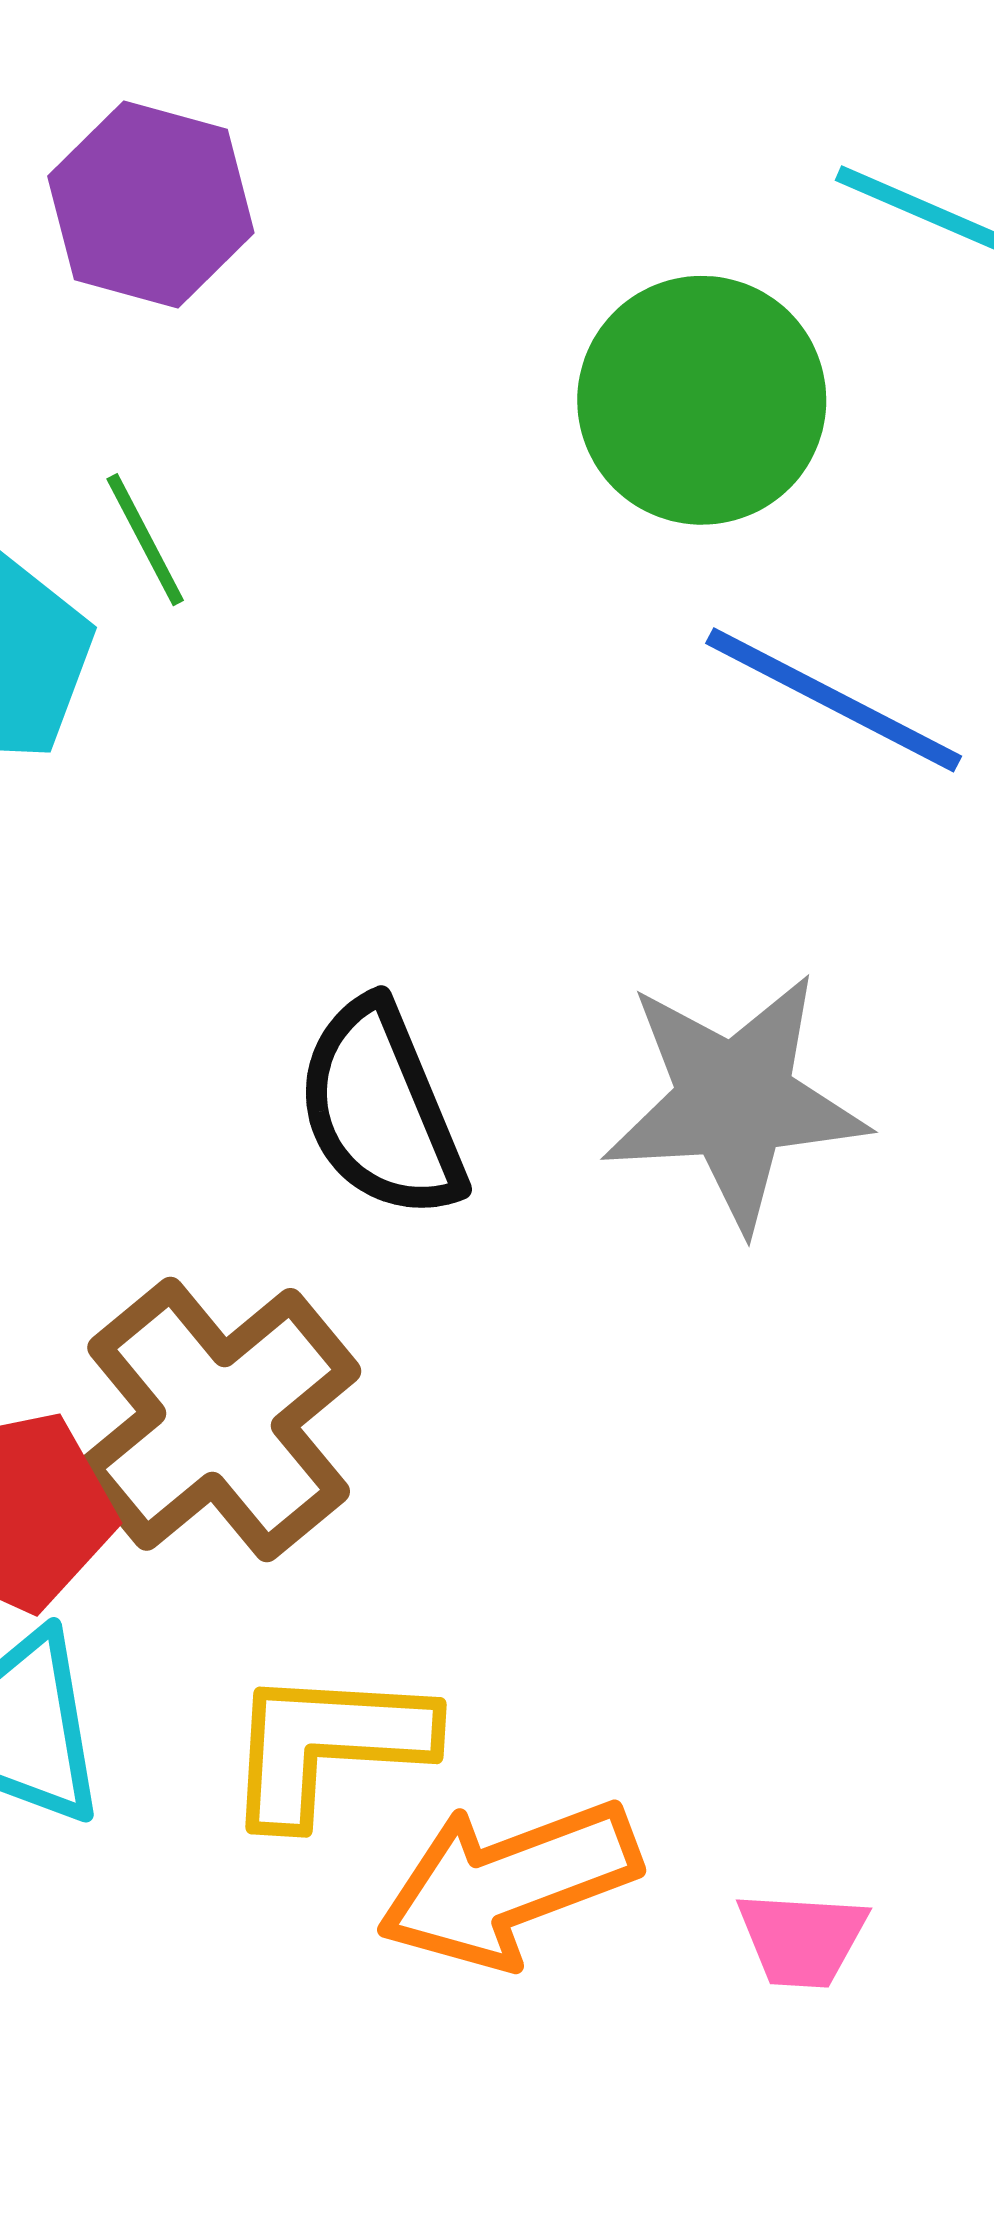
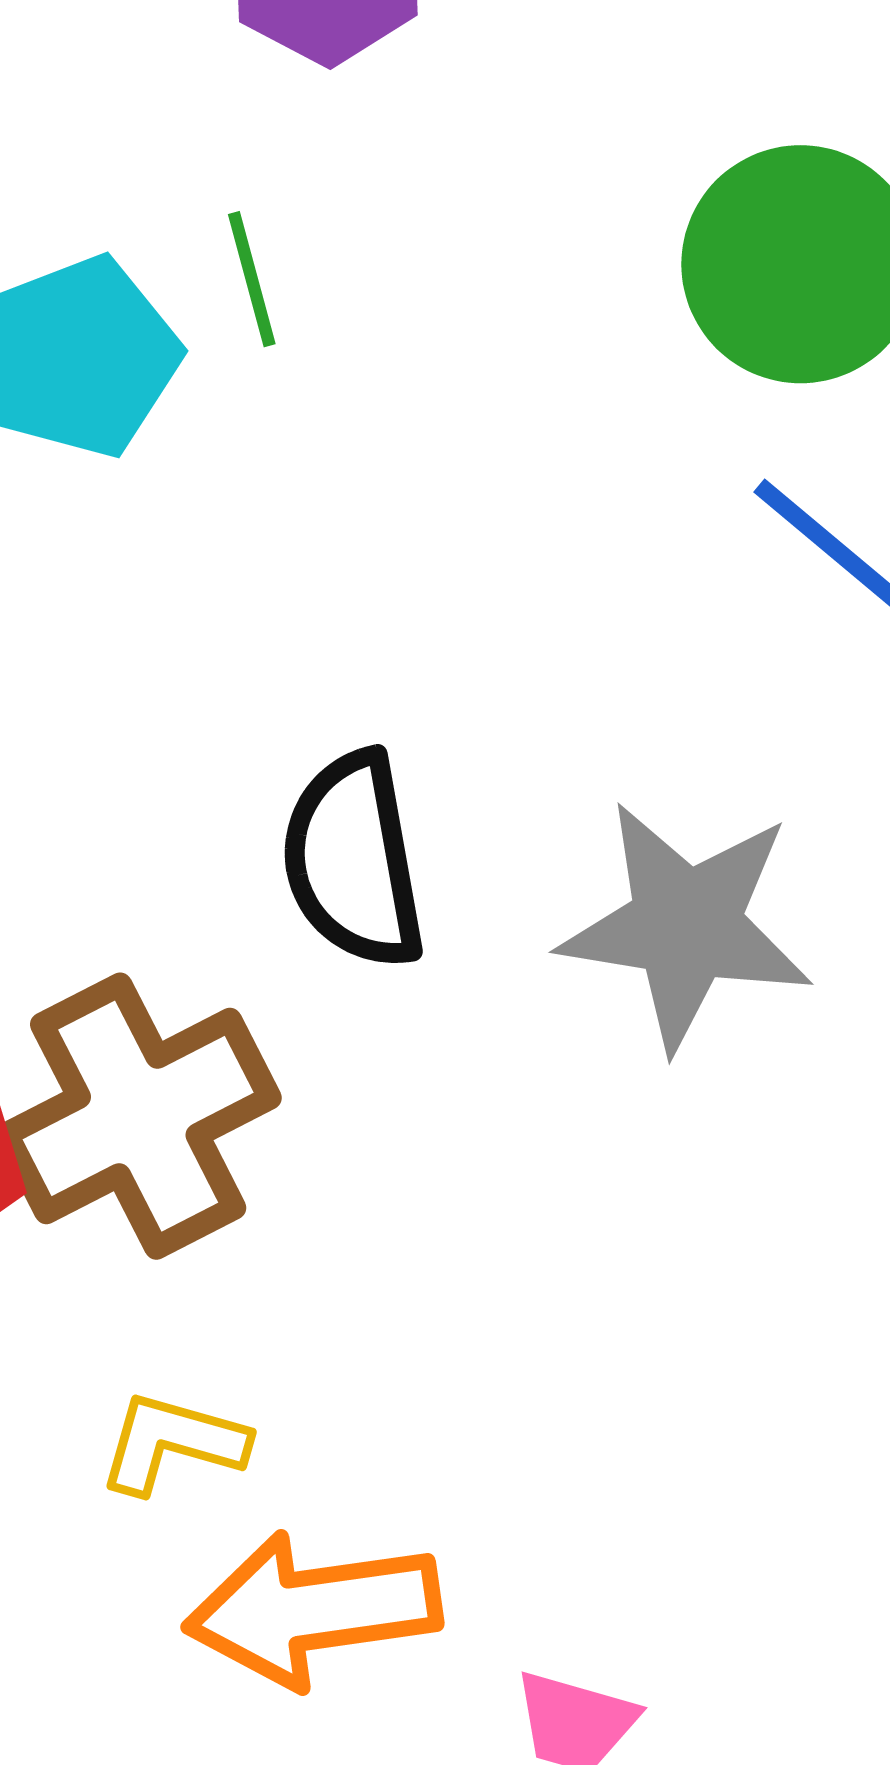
yellow L-shape: (328, 1745) -> (173, 1443), size x0.7

